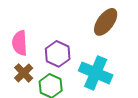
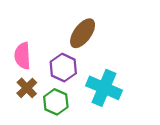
brown ellipse: (106, 22) -> (83, 33), moved

